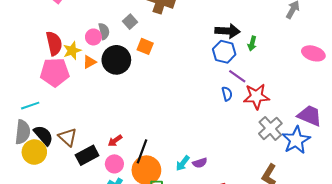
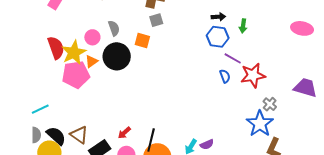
gray square: (130, 22) -> (156, 20), moved, turned 32
gray semicircle: (104, 31) -> (114, 28), moved
black arrow: (228, 31) -> (218, 17), size x0.6
yellow star: (72, 51) -> (74, 53), size x1.4
pink pentagon: (55, 72) -> (76, 75), moved
gray cross: (270, 128) -> (270, 104), size x0.6
gray semicircle: (23, 132) -> (36, 135), size x0.7
blue star: (296, 140) -> (260, 124), moved

